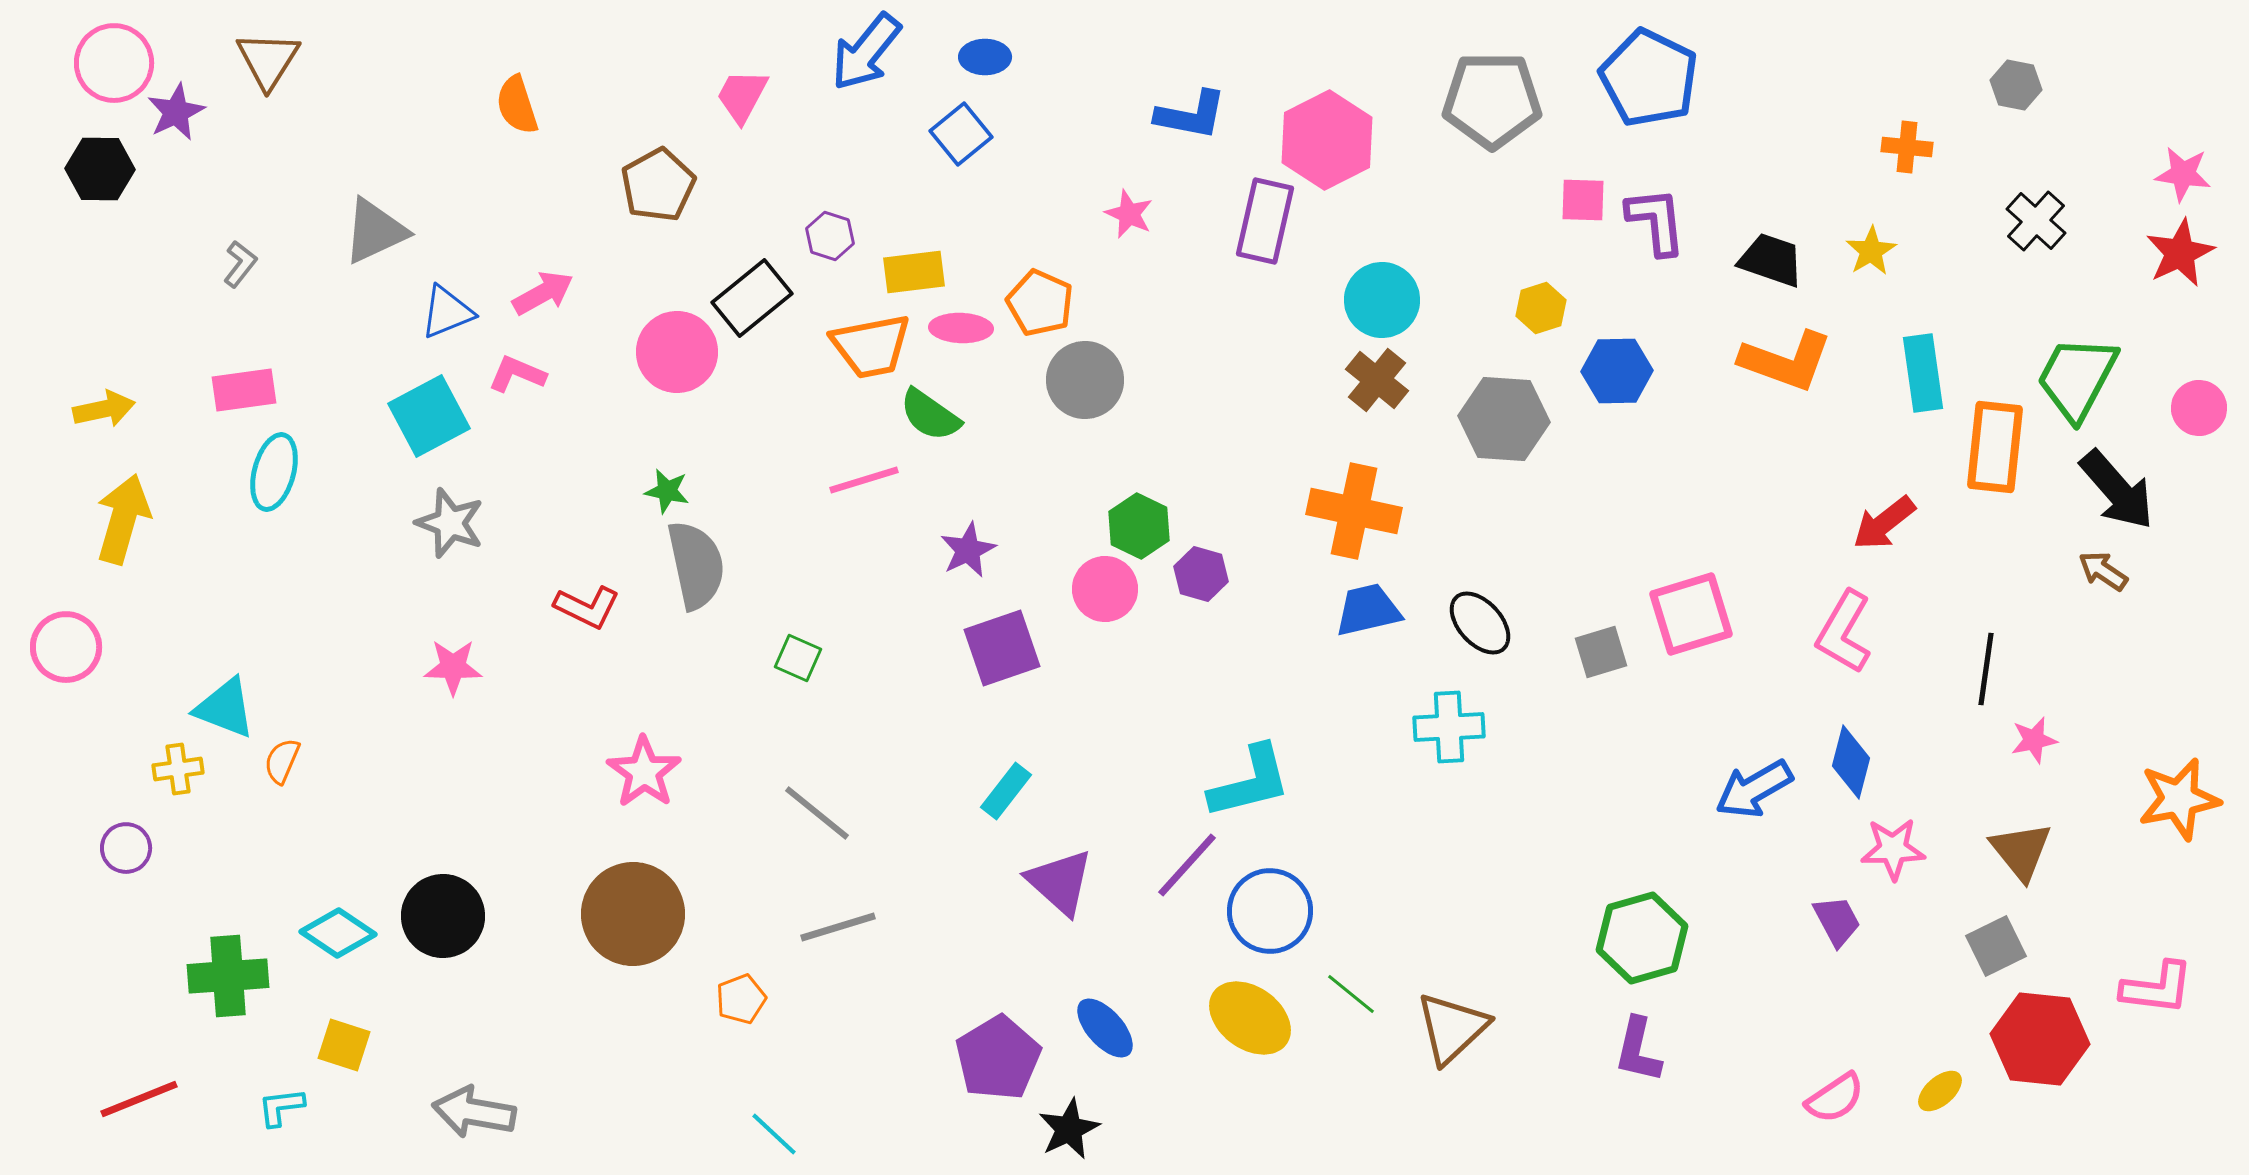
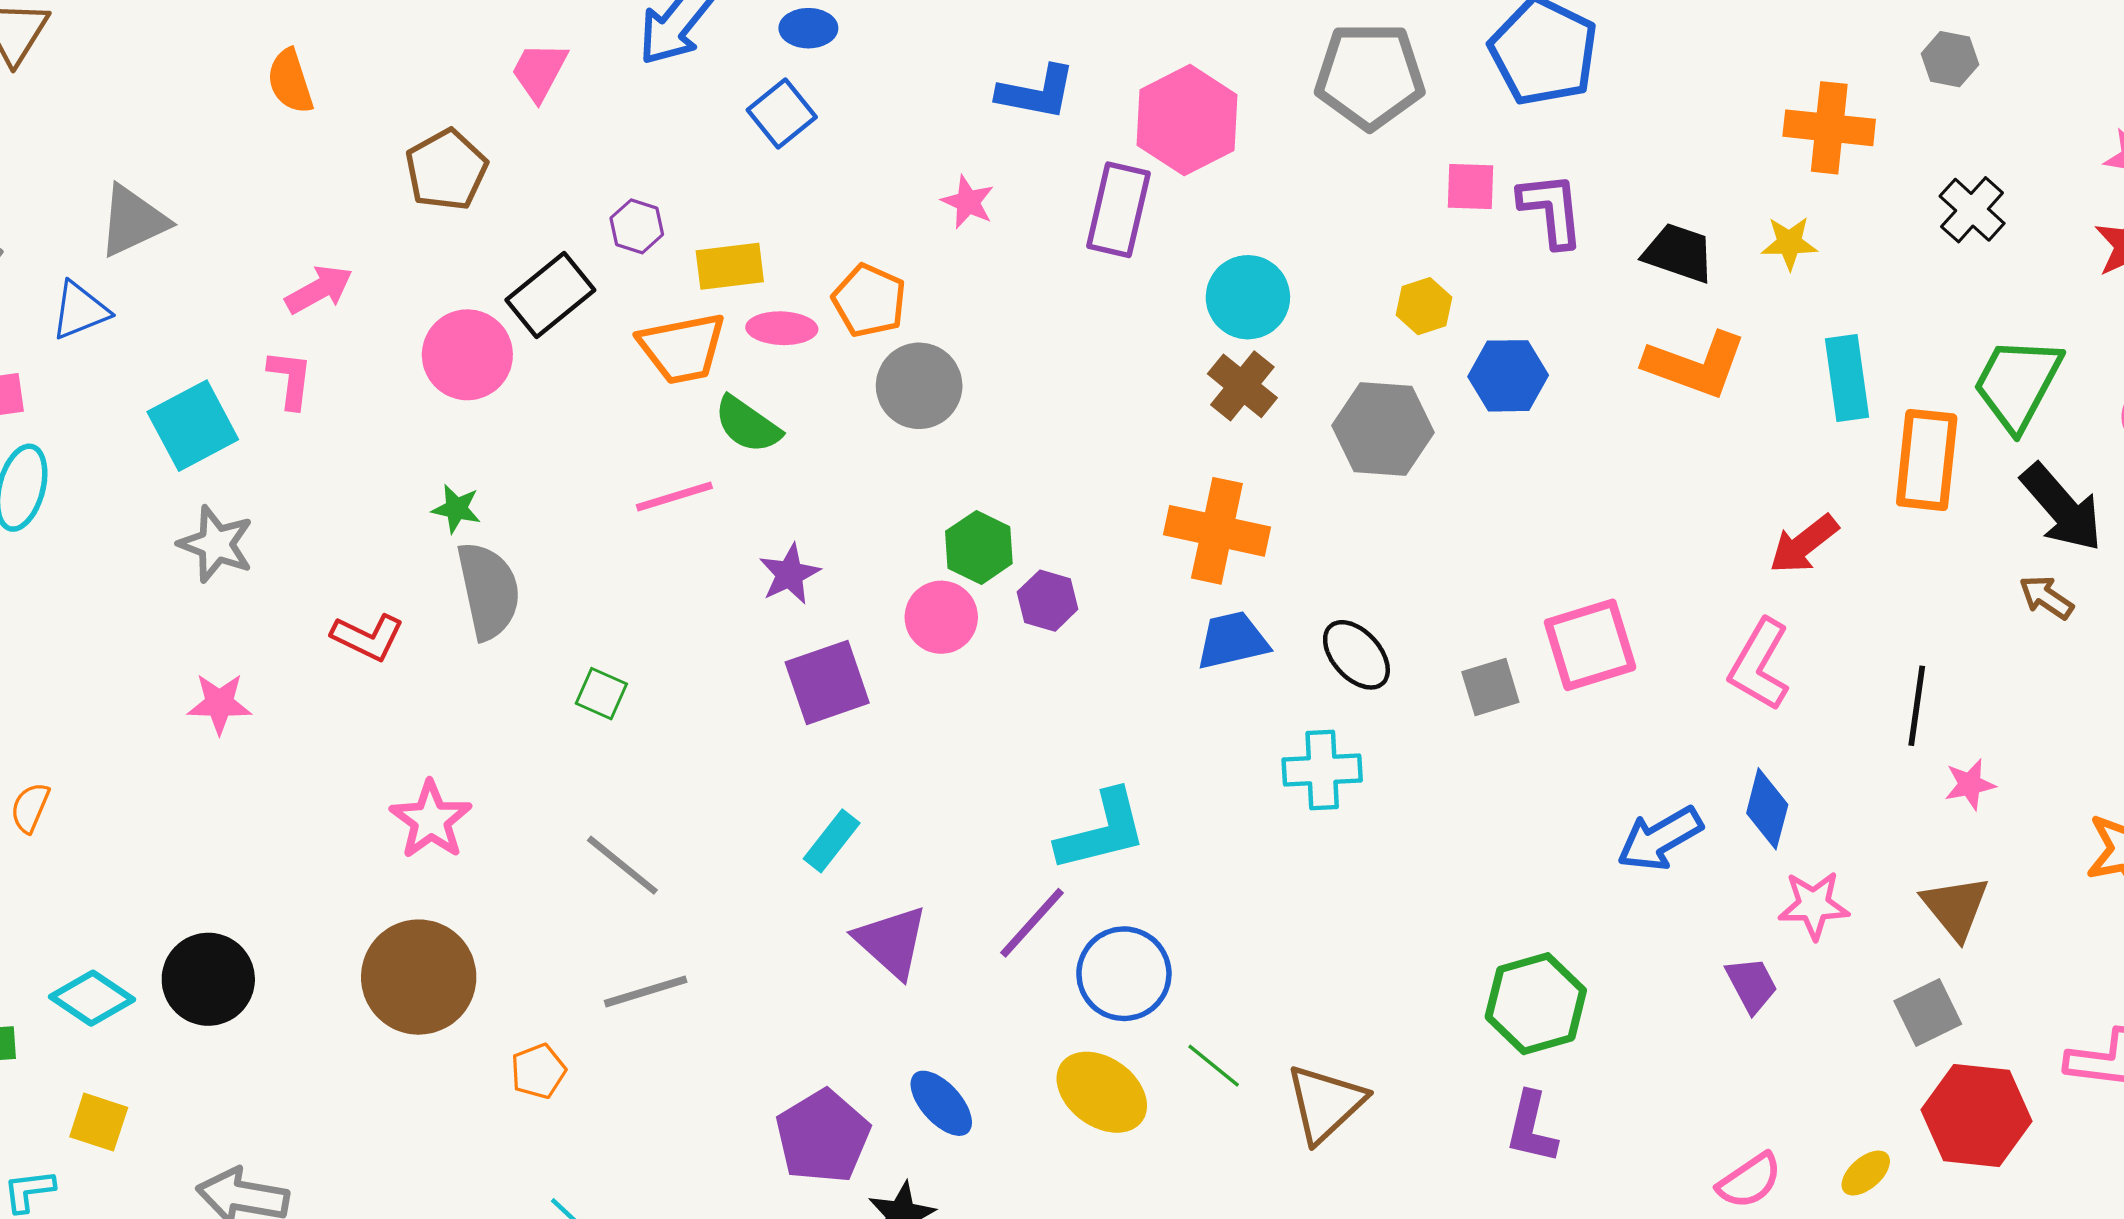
orange cross: (1907, 147) -> (1829, 128), size x1.6
yellow star: (1871, 251) -> (1789, 243), turned 30
blue triangle: (447, 312) -> (80, 311), moved
pink L-shape: (517, 374) -> (290, 379), turned 74

